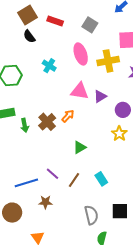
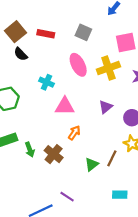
pink triangle: (80, 91) -> (65, 106), moved
brown cross: (47, 122) -> (54, 154), moved
cyan rectangle: (101, 179) -> (120, 195), turned -48
brown line: (74, 180) -> (112, 158), moved

